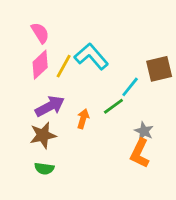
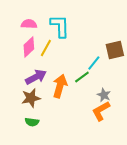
pink semicircle: (40, 33) -> (29, 24), turned -56
cyan L-shape: (91, 56) -> (60, 26), moved, turned 40
orange arrow: (83, 119) -> (60, 86), size x1.6
orange L-shape: (140, 153) -> (101, 111), turned 35

